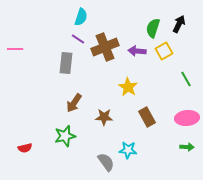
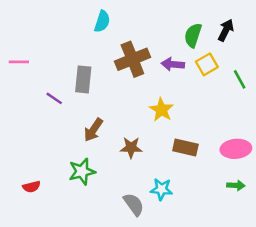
purple line: (78, 39) -> (54, 98), moved
green line: (186, 79) -> (240, 79), moved
brown rectangle: (147, 117) -> (185, 148), turned -48

